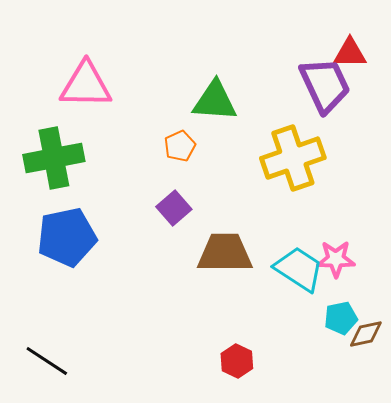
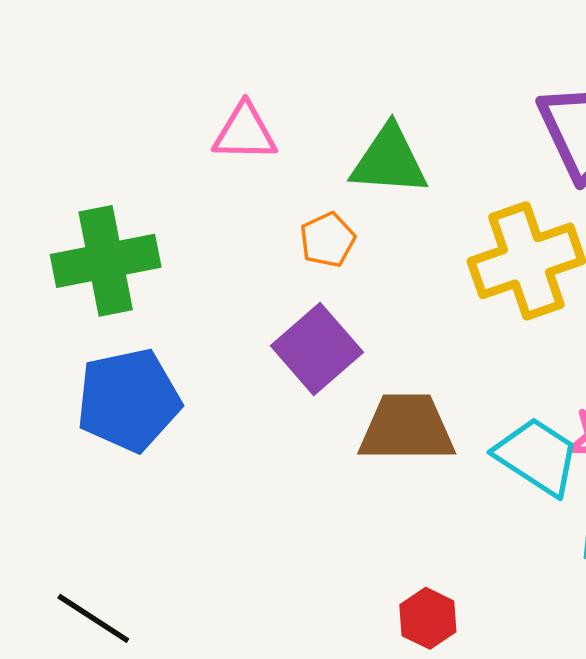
pink triangle: (86, 85) -> (245, 132), moved, size x0.7
purple square: (174, 208) -> (317, 349), size x1.4

